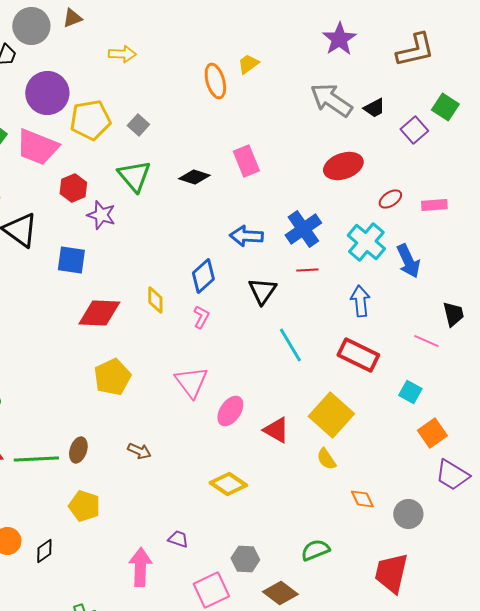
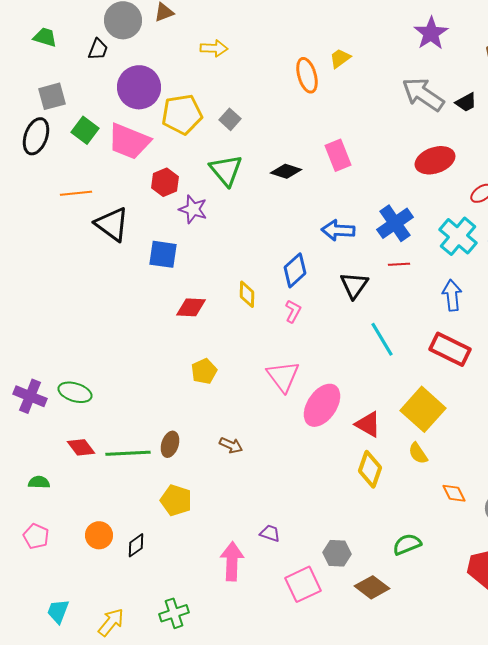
red diamond: (99, 313) -> (191, 307), size x0.7
yellow pentagon: (112, 377) -> (204, 371), size x0.7
pink ellipse: (230, 411) -> (322, 405), size x1.4
yellow diamond: (228, 484) -> (370, 469), moved, turned 75

